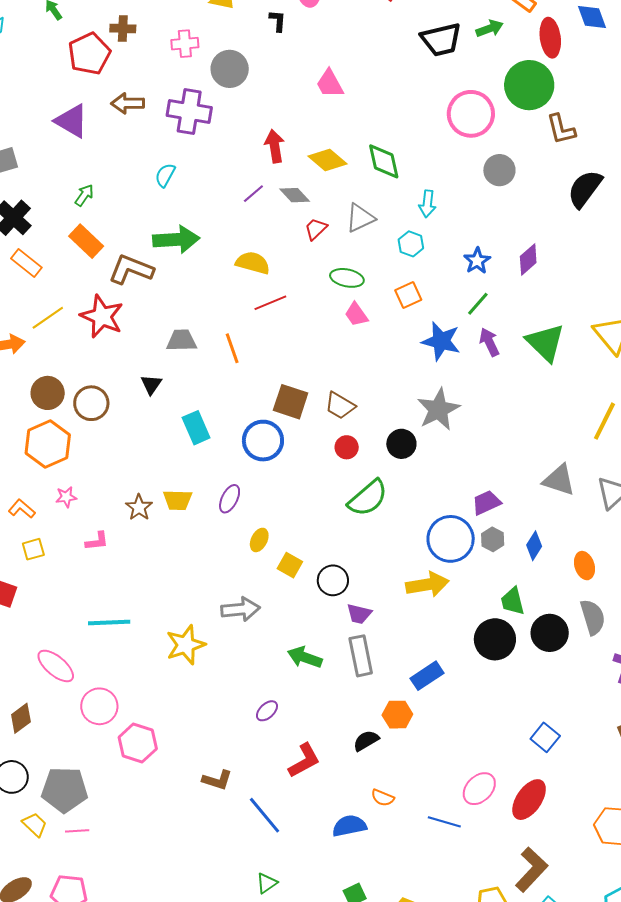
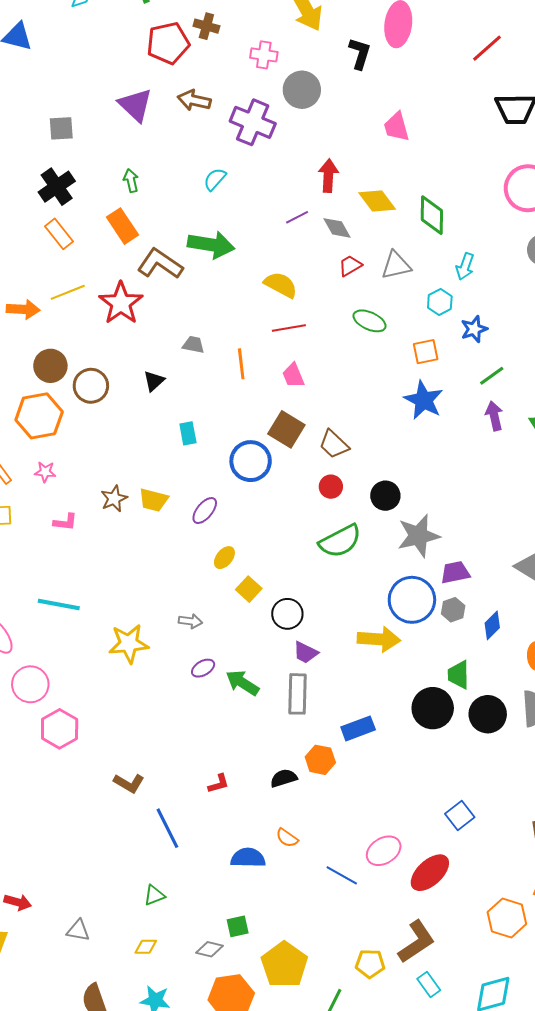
black L-shape: (278, 21) -> (360, 53), size x1.4
green arrow: (84, 195) -> (131, 181), turned -60
blue star: (477, 261) -> (474, 329), moved
pink trapezoid: (356, 314) -> (293, 375), moved
gray trapezoid: (182, 340) -> (193, 345), size x0.7
blue star: (441, 341) -> (424, 400), moved
gray star: (438, 409) -> (418, 536), moved
cyan rectangle: (196, 428) -> (188, 433), size x0.7
gray arrow: (241, 609) -> (190, 621), size x0.6
purple ellipse: (267, 711) -> (203, 668), moved
red L-shape: (304, 761) -> (219, 784), size x0.6

